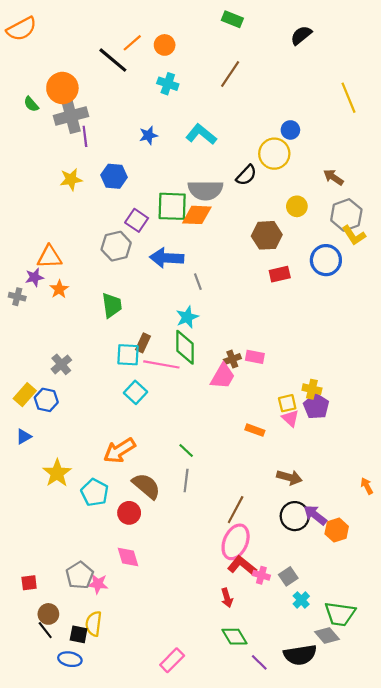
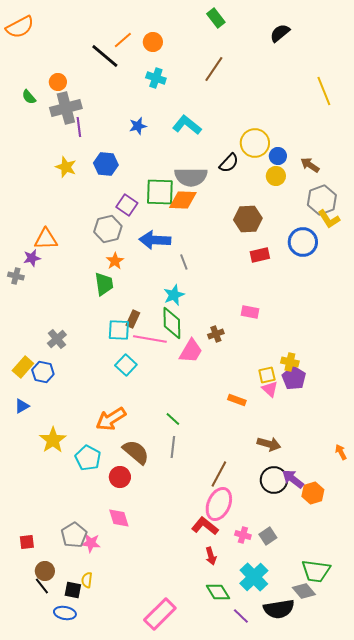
green rectangle: (232, 19) -> (216, 18), turned 30
orange circle: (62, 88) -> (58, 82), size x0.6
blue circle: (290, 130) -> (278, 156), moved
yellow star: (71, 179) -> (66, 167), turned 30
yellow circle: (297, 206) -> (276, 176), moved
orange star: (59, 289) -> (115, 261), moved
pink rectangle: (255, 357) -> (250, 312), moved
pink trapezoid: (223, 376) -> (191, 351), moved
red L-shape: (242, 566) -> (205, 526), moved
cyan cross: (301, 600) -> (254, 577), moved, size x1.8
yellow semicircle: (94, 624) -> (87, 580), size x0.7
pink rectangle: (172, 660) -> (160, 614), size x1.4

